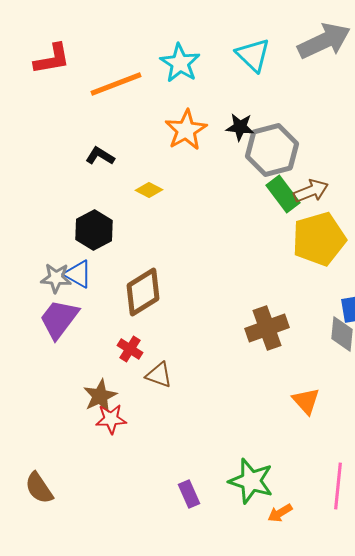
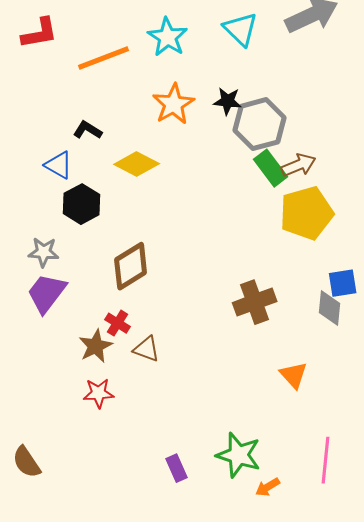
yellow diamond: (149, 190) -> (137, 164), size x1.6
blue triangle: (78, 274) -> (59, 165), moved
brown star: (100, 396) -> (96, 346), moved

